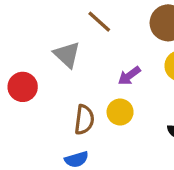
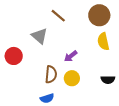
purple arrow: (129, 76) -> (71, 56), moved
yellow circle: (120, 112) -> (72, 78), moved

